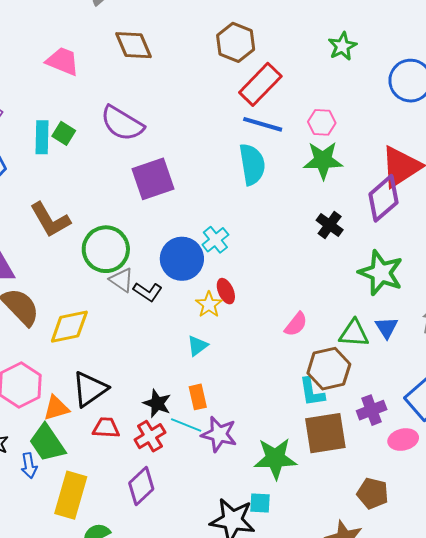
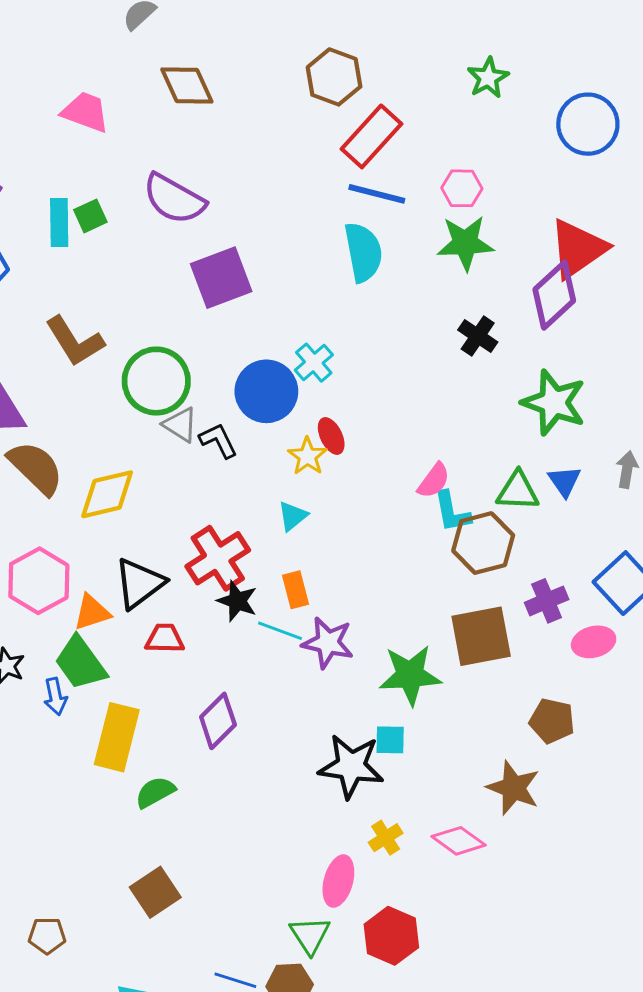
green square: (64, 133) -> (90, 216), turned 35
black L-shape: (148, 292) -> (218, 441), turned -148
cyan L-shape: (312, 392) -> (452, 512), moved
red cross: (150, 436) -> (218, 558), moved, size x1.4

